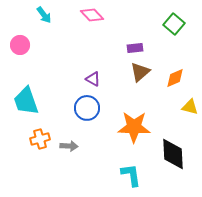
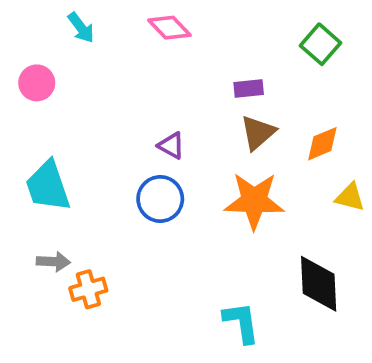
orange star: (134, 127) -> (254, 201), moved
orange cross: (40, 139) -> (88, 289), moved
gray arrow: (69, 146) -> (53, 262), moved

